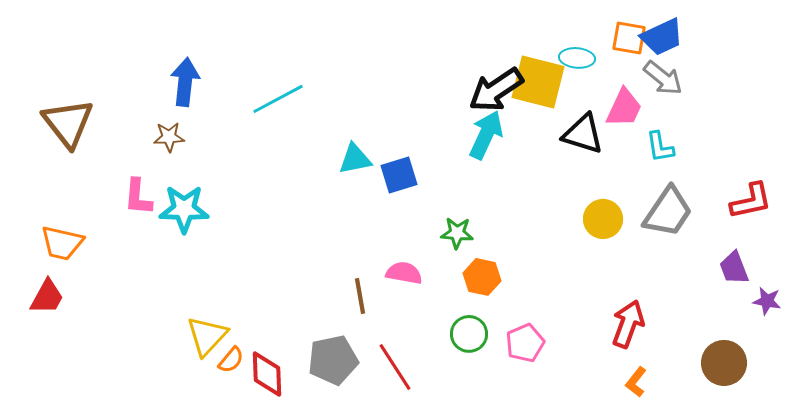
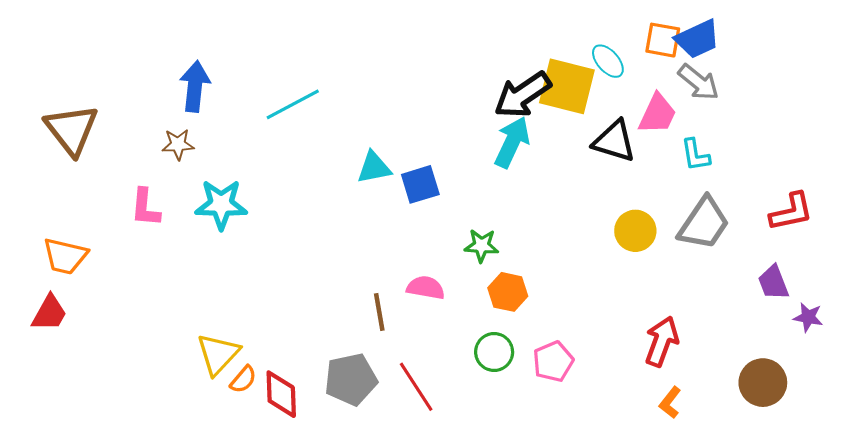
cyan ellipse: (577, 58) -> (608, 61), turned 44
cyan star: (184, 209) -> (221, 204), moved

